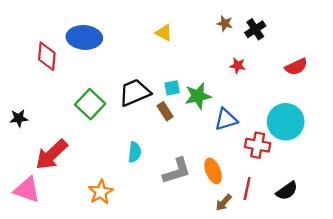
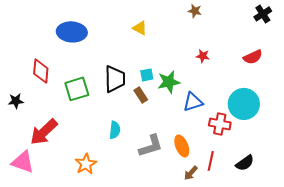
brown star: (225, 23) -> (195, 11), moved
black cross: (255, 29) -> (263, 14), moved
red diamond: (47, 56) -> (41, 71), moved
black trapezoid: (135, 92) -> (115, 79), turned 112
green square: (90, 104) -> (77, 89), turned 30

